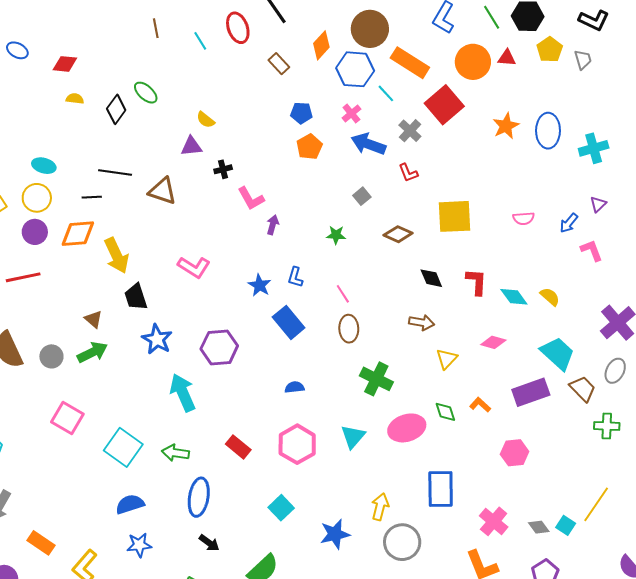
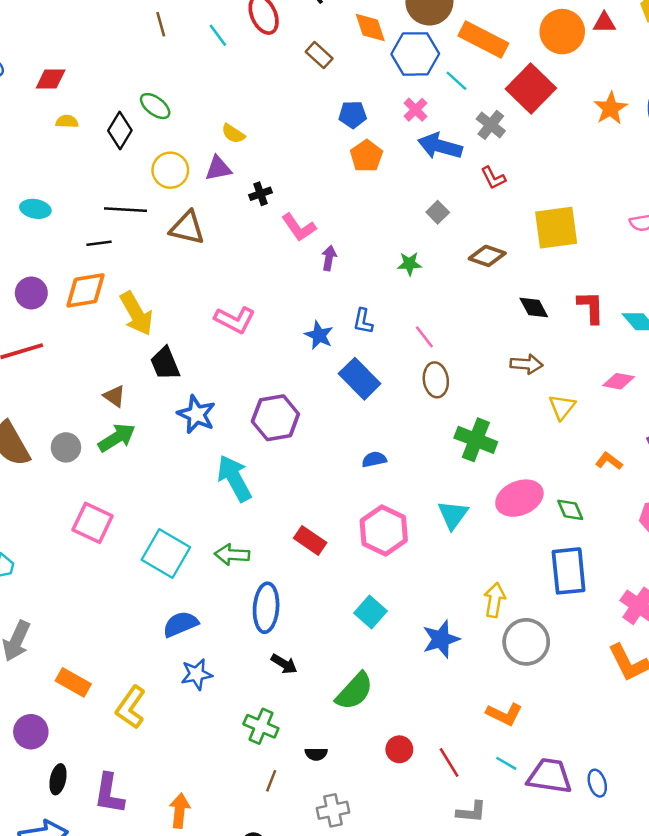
orange diamond: (321, 45) -> (370, 27), turned -56
yellow circle: (37, 198) -> (170, 170), moved
green diamond: (445, 412) -> (570, 510), moved

